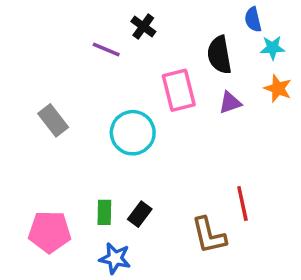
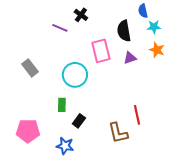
green rectangle: (104, 212) -> (62, 105), moved

